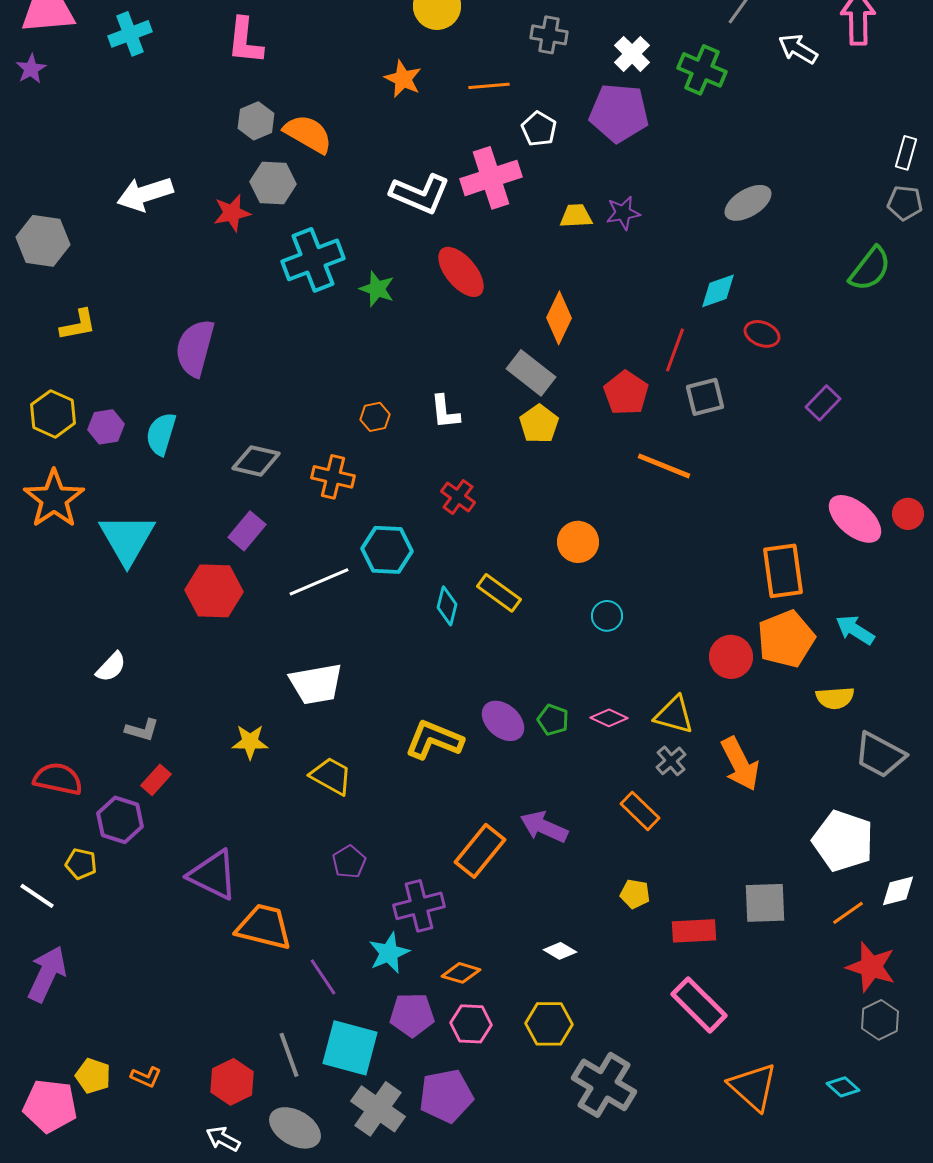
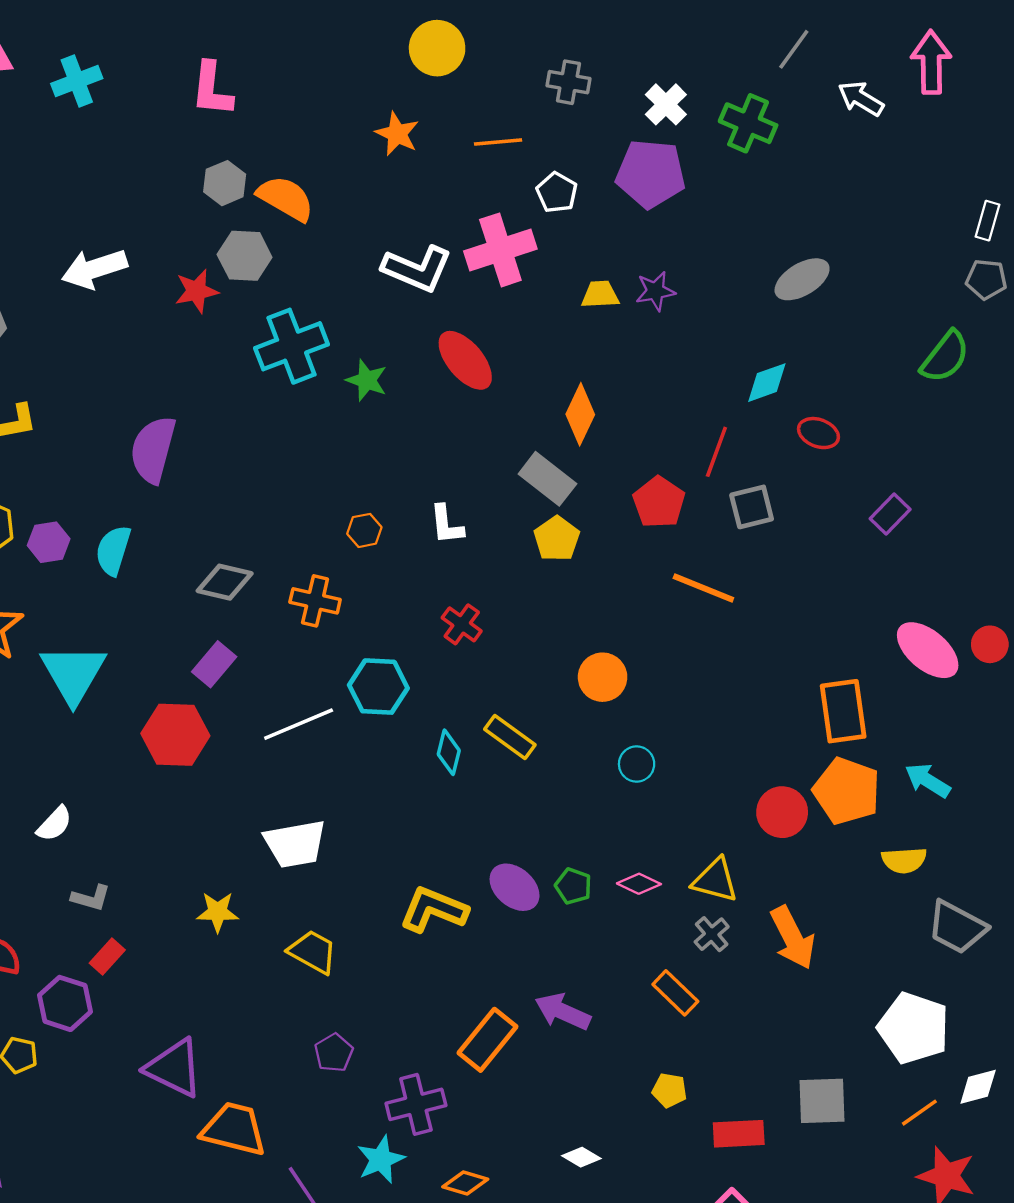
orange pentagon: (786, 639) -> (847, 791), turned -30

